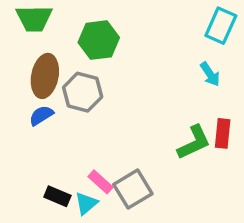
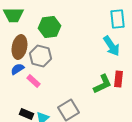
cyan rectangle: (221, 26) -> (117, 19), turned -30
cyan arrow: (210, 74) -> (111, 46), size x1.5
pink rectangle: (101, 182) -> (33, 81), moved

